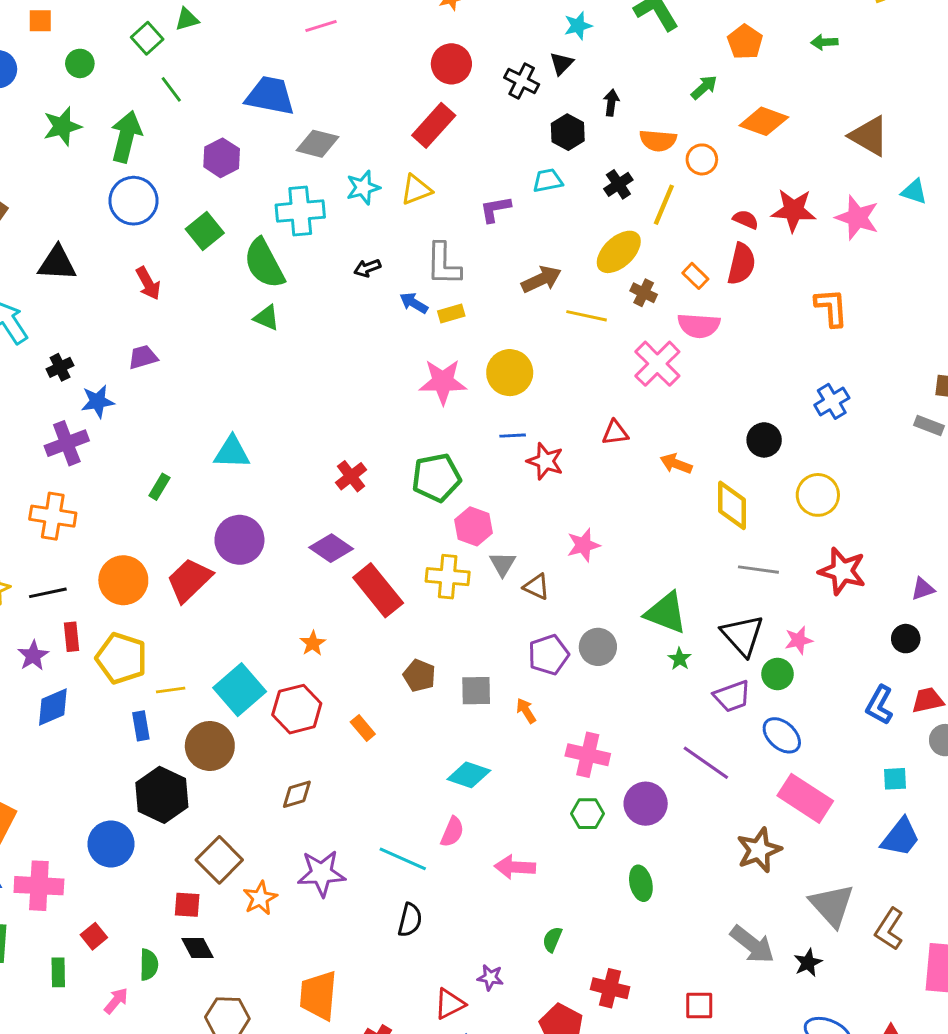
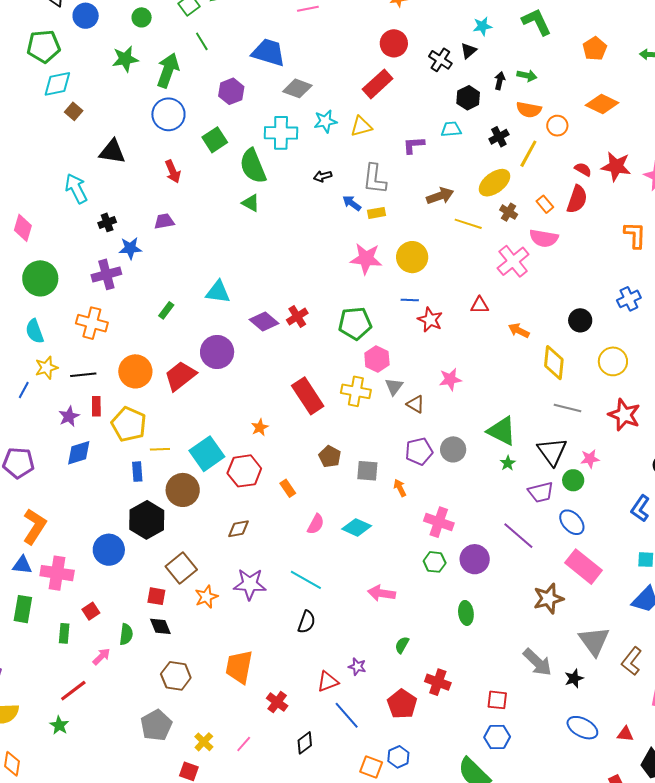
green arrow: (704, 87) -> (527, 76), moved, turned 48
purple diamond: (331, 548) -> (264, 321), moved
pink semicircle: (452, 832) -> (316, 524), moved

